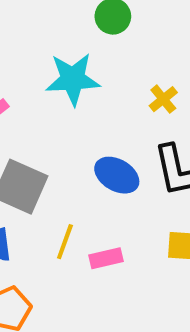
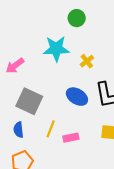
yellow cross: (163, 99) -> (87, 61), moved

